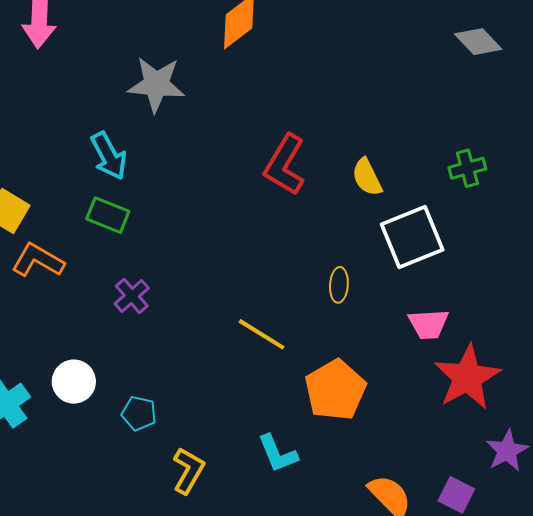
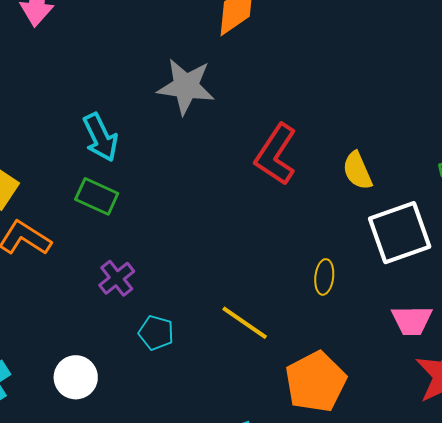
gray star: (156, 84) -> (186, 86), moved
white circle: (74, 382) -> (76, 377), moved
cyan pentagon: (139, 413) -> (156, 333), moved

